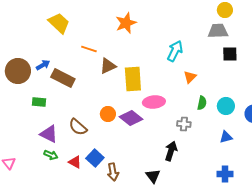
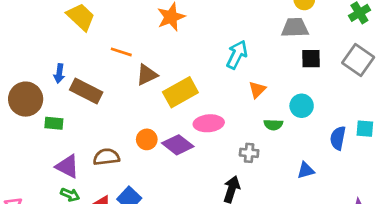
blue arrow: (43, 65) -> (59, 73), turned 128
brown circle: (18, 71) -> (26, 99), moved
yellow rectangle: (133, 79) -> (180, 92), turned 65
green semicircle: (202, 103) -> (273, 125), turned 80
cyan circle: (226, 106) -> (302, 106), moved
brown semicircle: (78, 127) -> (106, 157), turned 132

